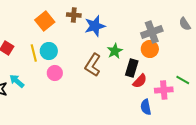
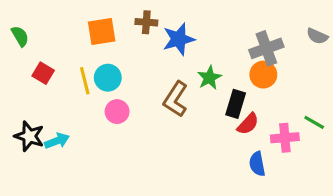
orange square: (45, 21) -> (102, 31), turned 30
gray semicircle: (185, 24) -> (317, 36), turned -32
cyan arrow: (17, 81) -> (57, 141), moved, turned 119

